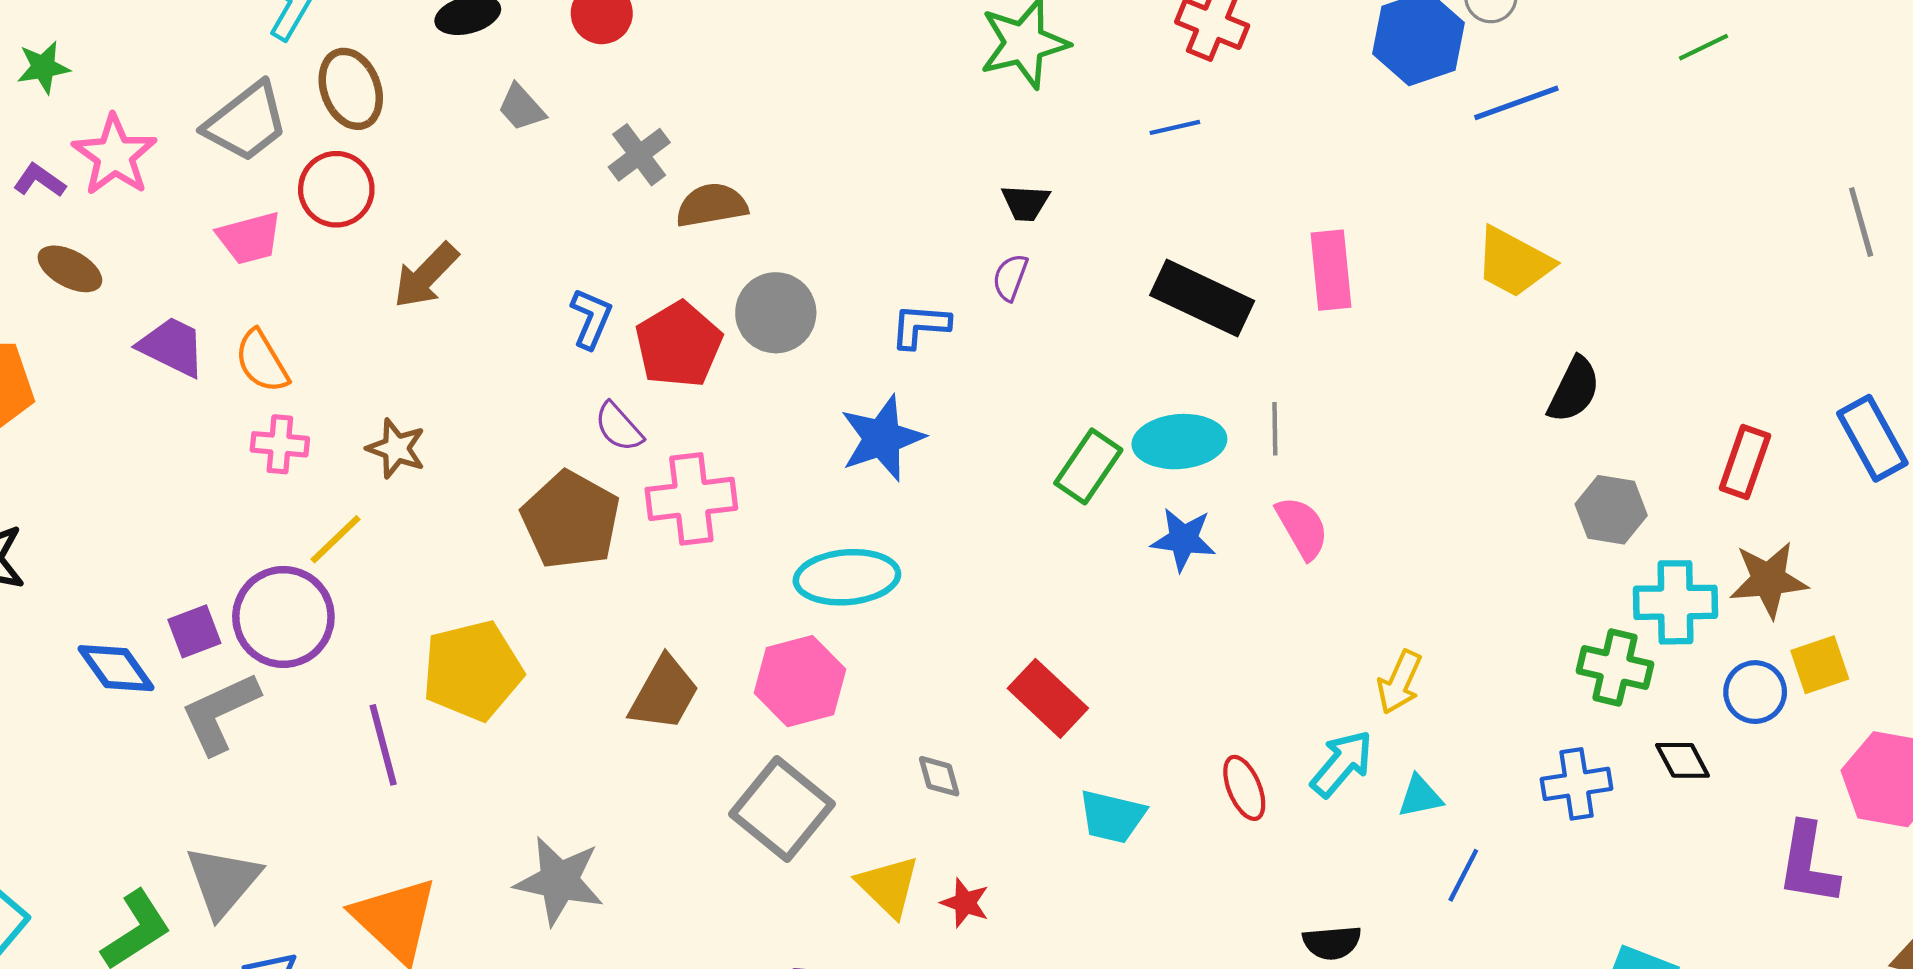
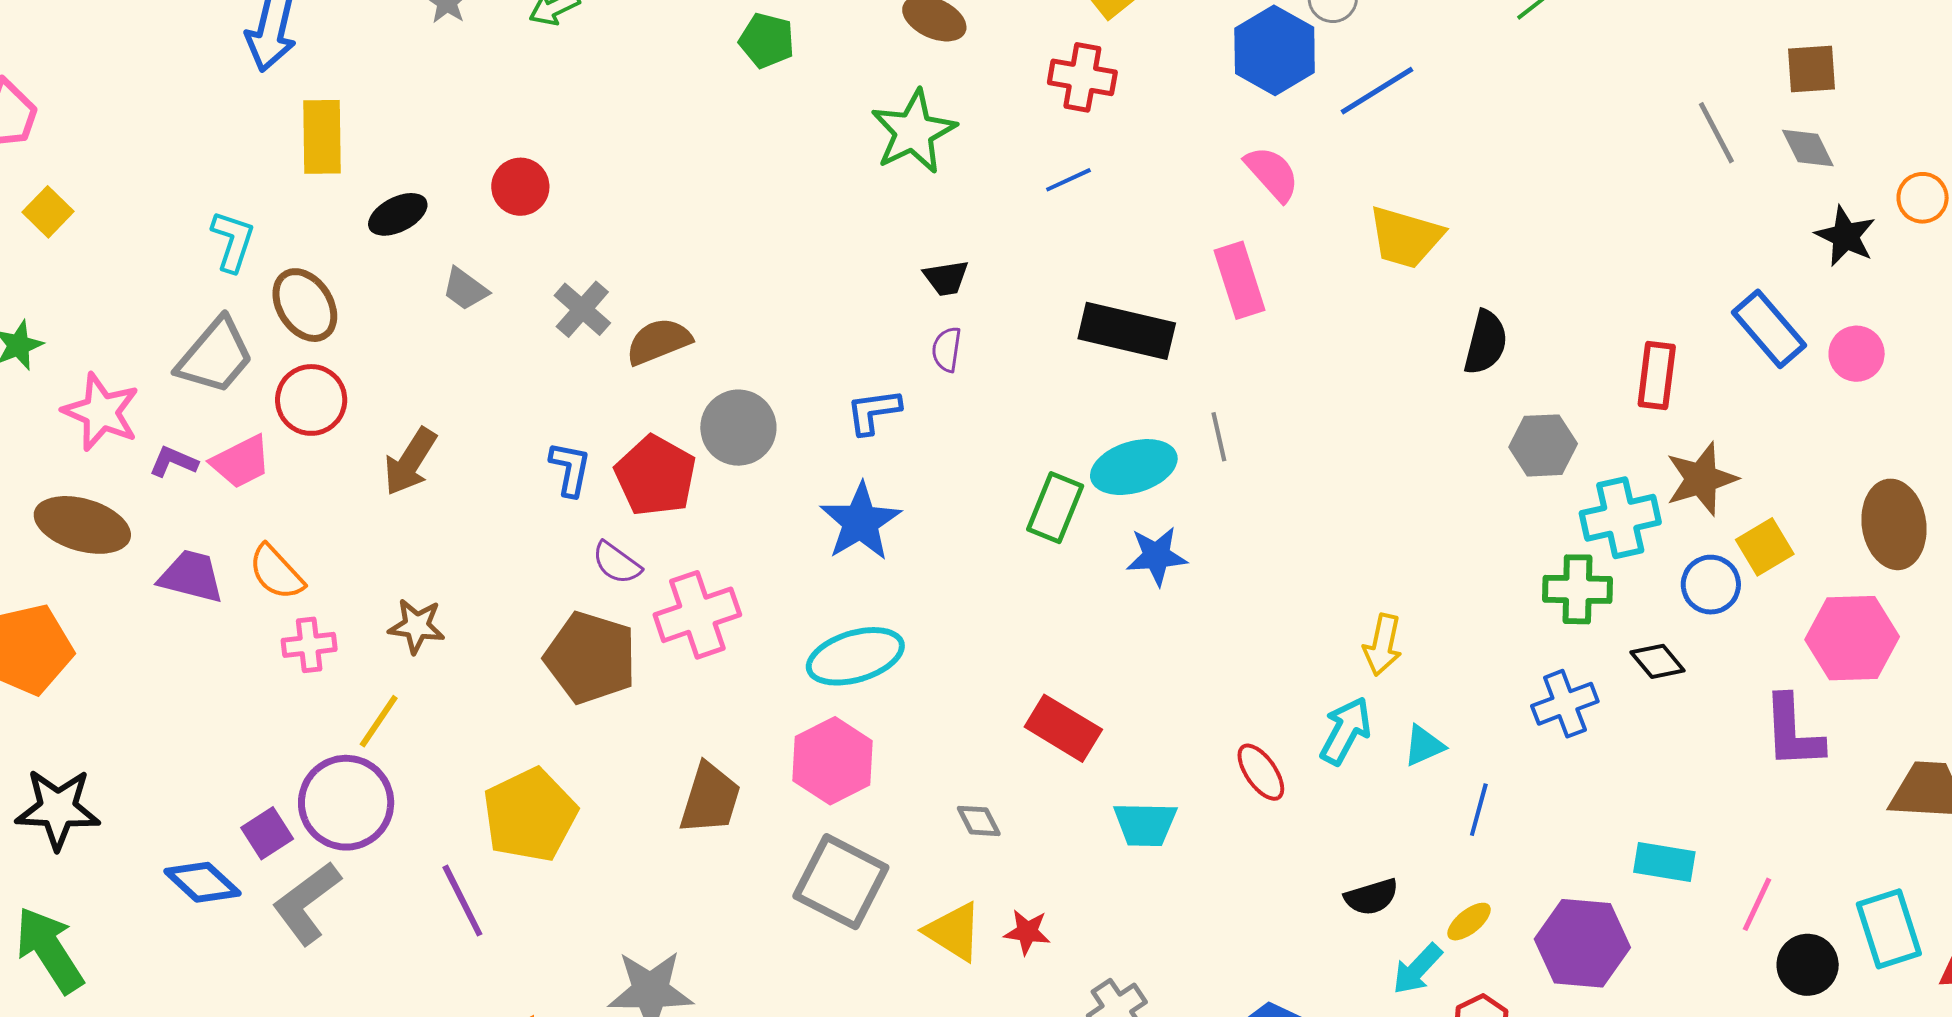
purple L-shape: (39, 180) -> (173, 462), moved
brown ellipse: (70, 269) -> (82, 525), size x1.5
pink semicircle: (1302, 528) -> (1272, 174), moved

